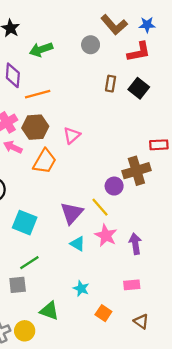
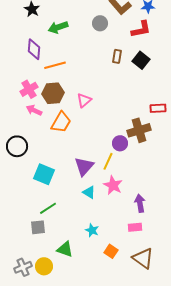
yellow line: (100, 207) -> (108, 161), turned 66
purple arrow: (135, 244) -> (140, 203), moved
brown triangle: (141, 321) -> (143, 258), size x1.6

